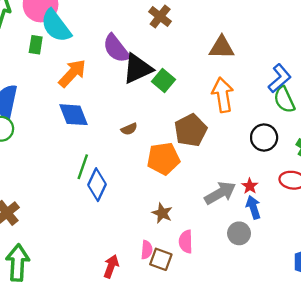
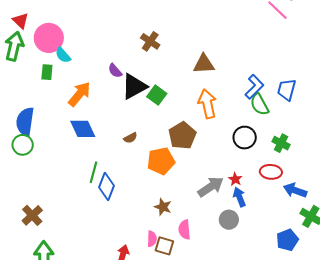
cyan semicircle: (56, 26) -> (63, 55), size x0.6
purple semicircle: (116, 48) -> (115, 71), size x0.6

